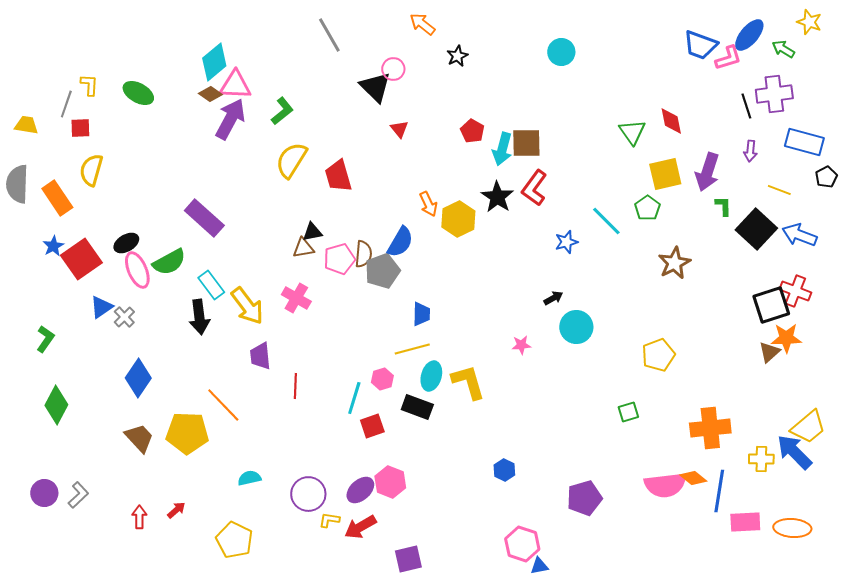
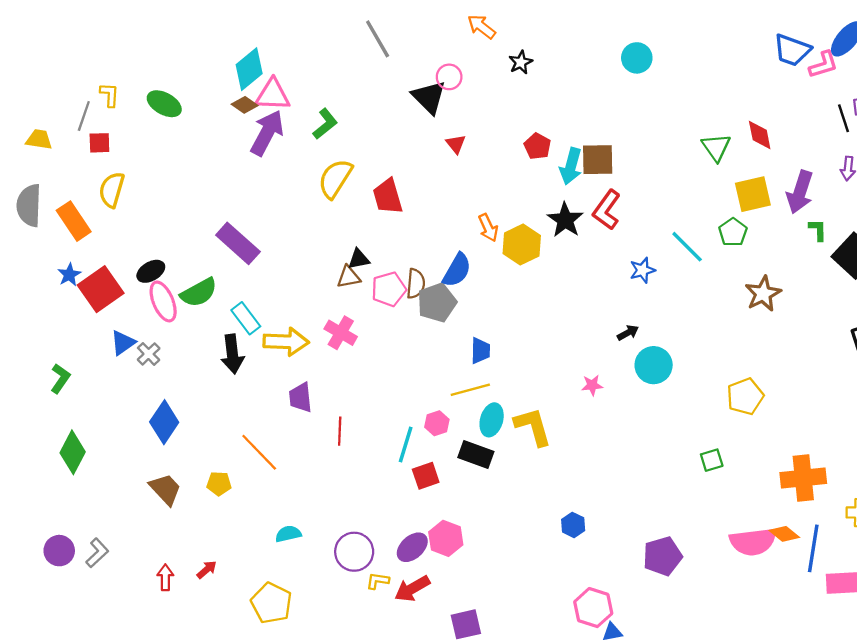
yellow arrow: (247, 306) -> (286, 342), turned -51
yellow pentagon: (187, 433) -> (219, 484), size x0.5

